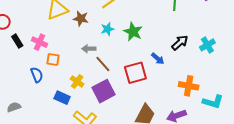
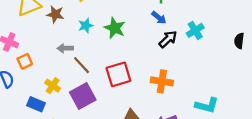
cyan cross: (207, 45) -> (195, 30), moved
blue arrow: (158, 59) -> (159, 18), moved
orange square: (53, 60) -> (25, 61), turned -32
orange cross: (189, 86) -> (162, 81), moved

